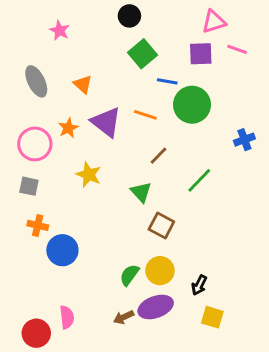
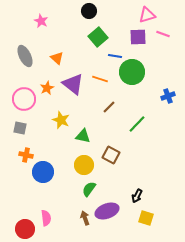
green triangle: (141, 192) -> (83, 136), moved, turned -35
yellow circle: (160, 271) -> (84, 165), moved
brown arrow: (124, 317) -> (85, 218), turned 96

